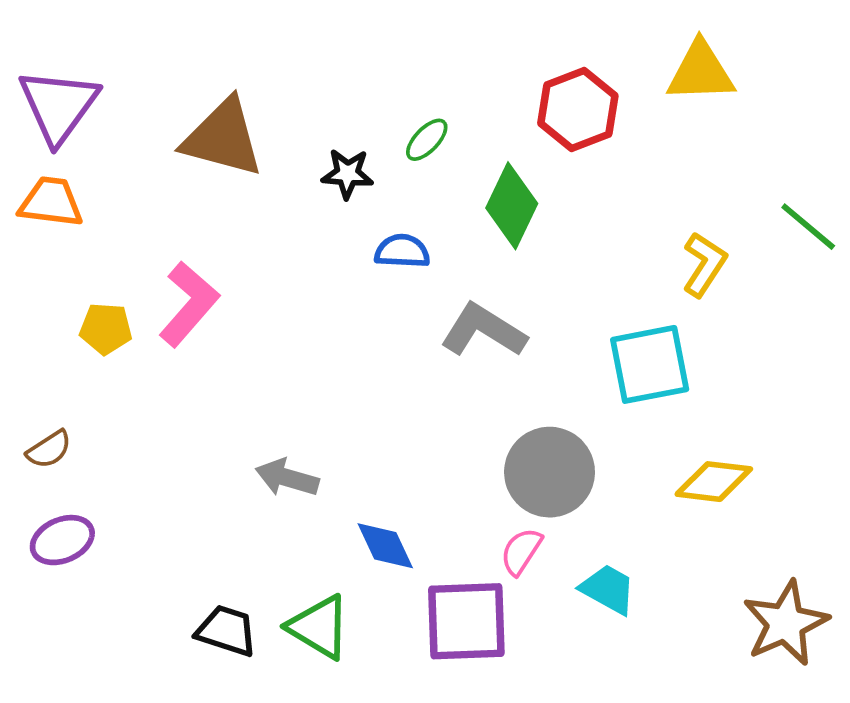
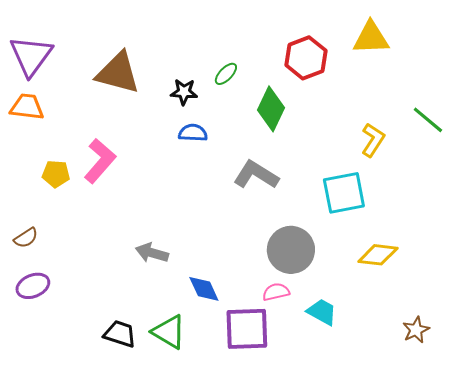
blue semicircle: (402, 251) -> (193, 133), moved
pink semicircle: (521, 551) -> (276, 292), turned 44
brown star: (786, 623) -> (416, 330), size x0.6

